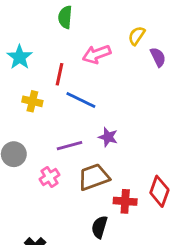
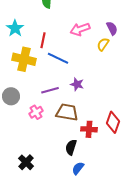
yellow semicircle: (137, 36) -> (103, 44), moved
pink arrow: (97, 54) -> (80, 29), moved
yellow cross: (32, 101) -> (24, 59), size x1.6
brown trapezoid: (94, 177) -> (67, 112), turned 30

